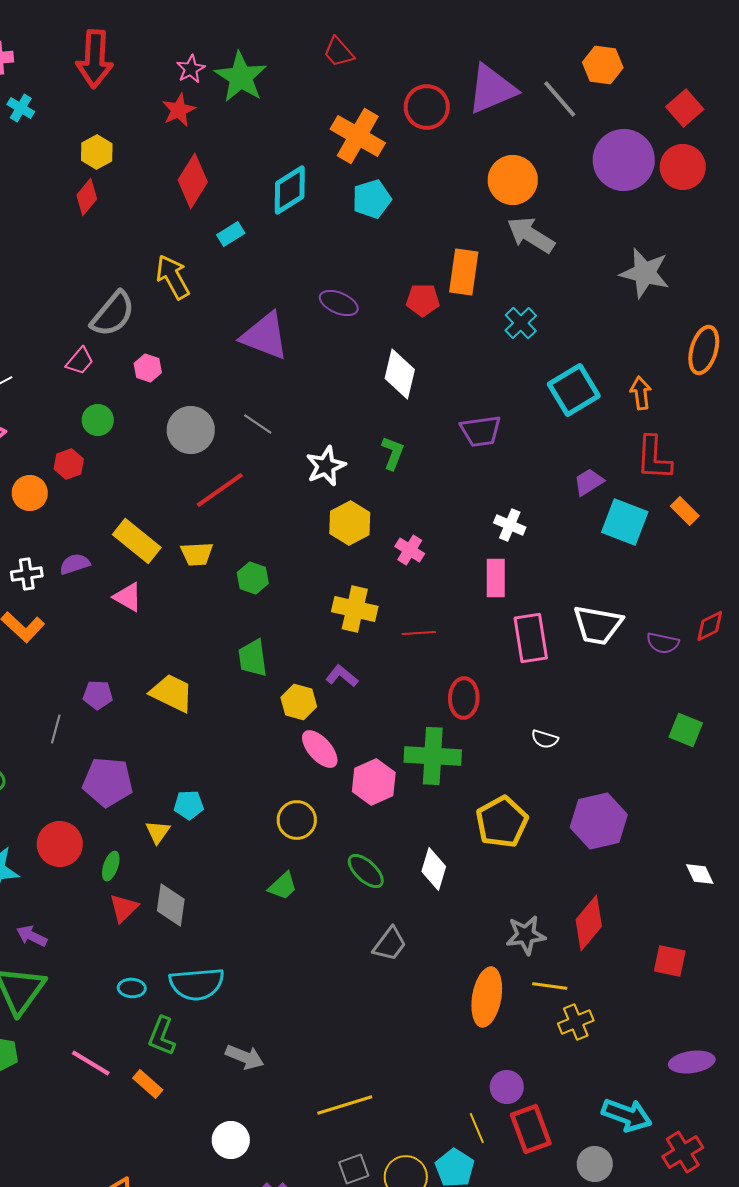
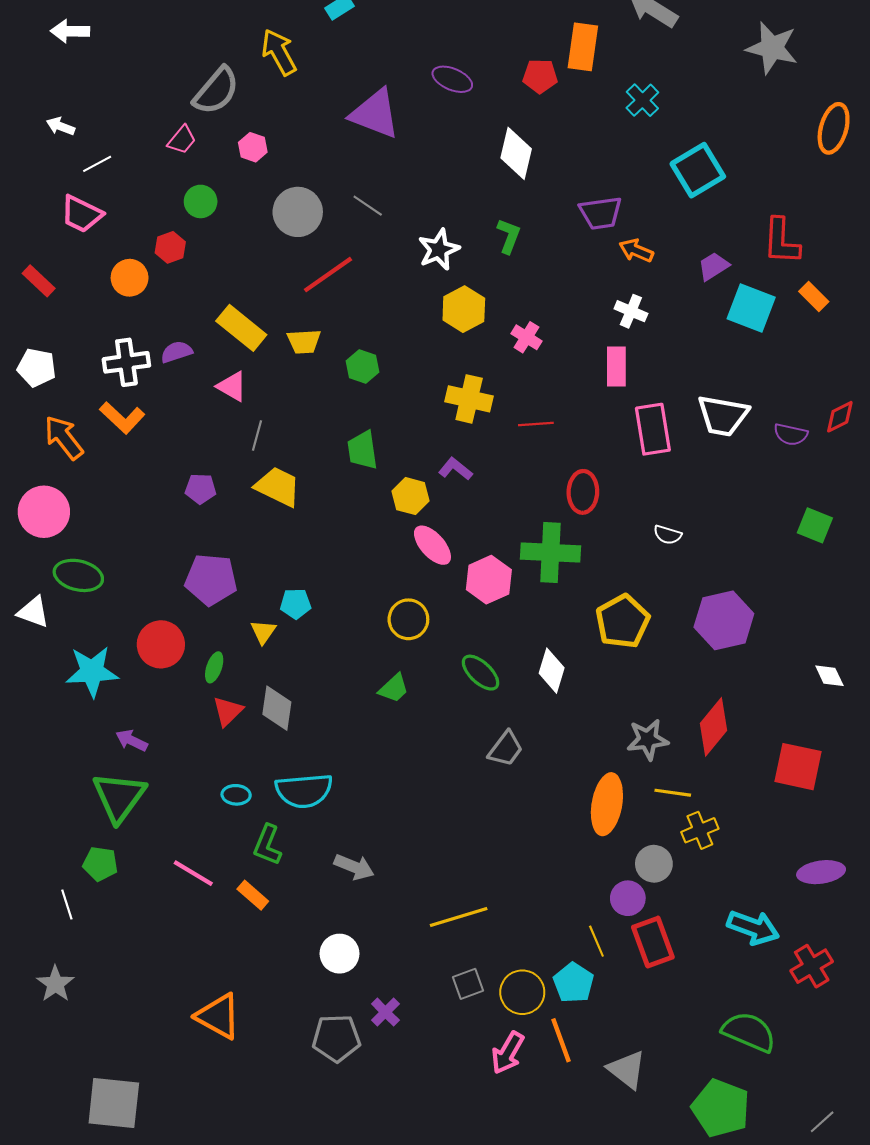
orange arrow: (641, 393) -> (636, 251), moved, turned -60
white cross: (27, 574) -> (126, 362), size x1.4
gray line: (56, 729) -> (257, 435), moved
red square: (670, 961) -> (798, 767), size x1.4
gray circle: (595, 1164) -> (654, 864), moved

